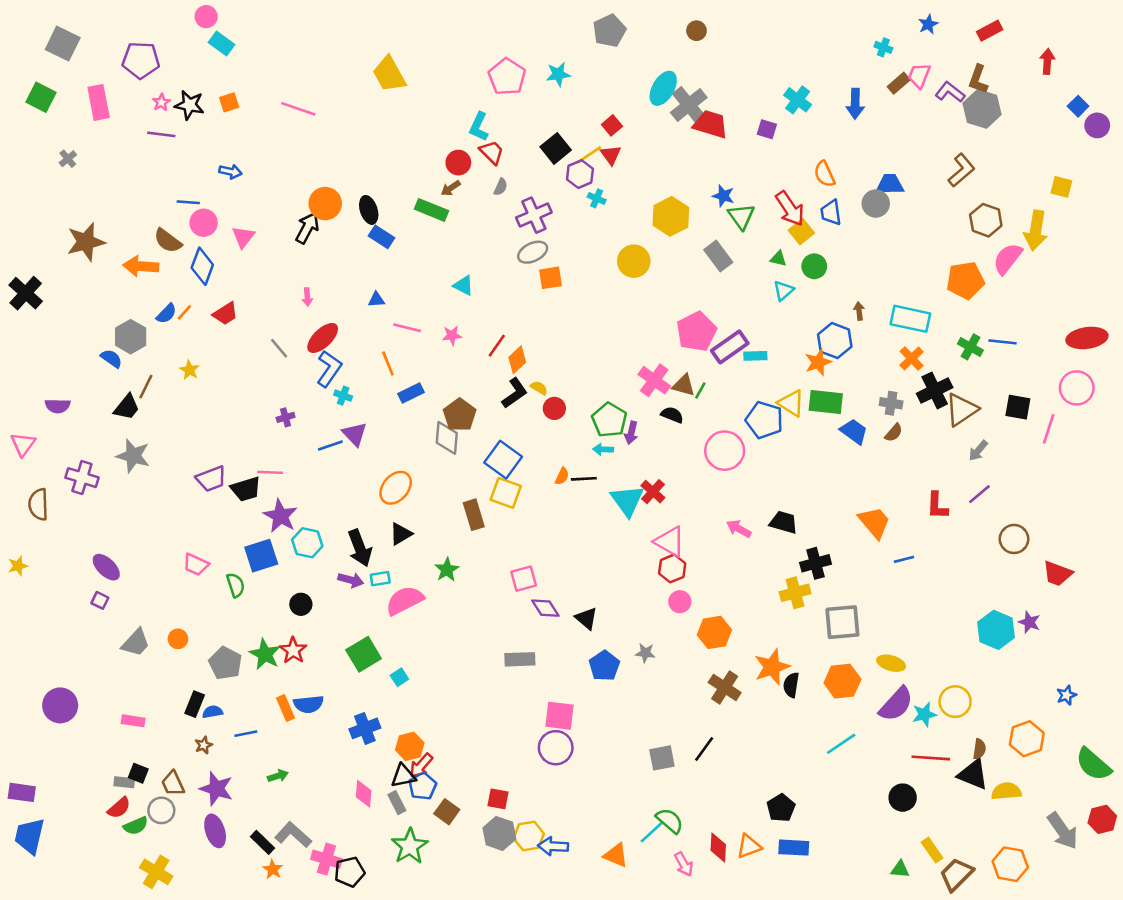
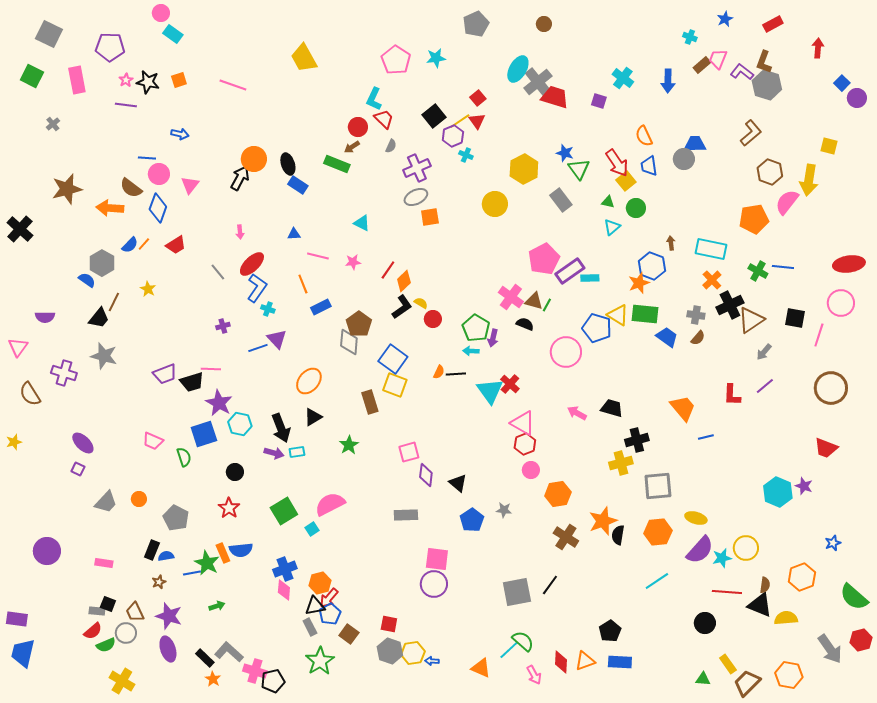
brown semicircle: (38, 504) -> (30, 394), turned -30
brown circle: (1014, 539) -> (831, 388), moved, size x1.4
pink semicircle: (405, 600) -> (330, 504), moved
purple diamond: (545, 608) -> (426, 475), turned 40
green star: (265, 654) -> (207, 563), moved
gray square: (662, 758) -> (517, 592), size x1.4
pink diamond: (364, 794) -> (284, 590), moved
blue arrow: (553, 846) -> (432, 661), size x0.6

